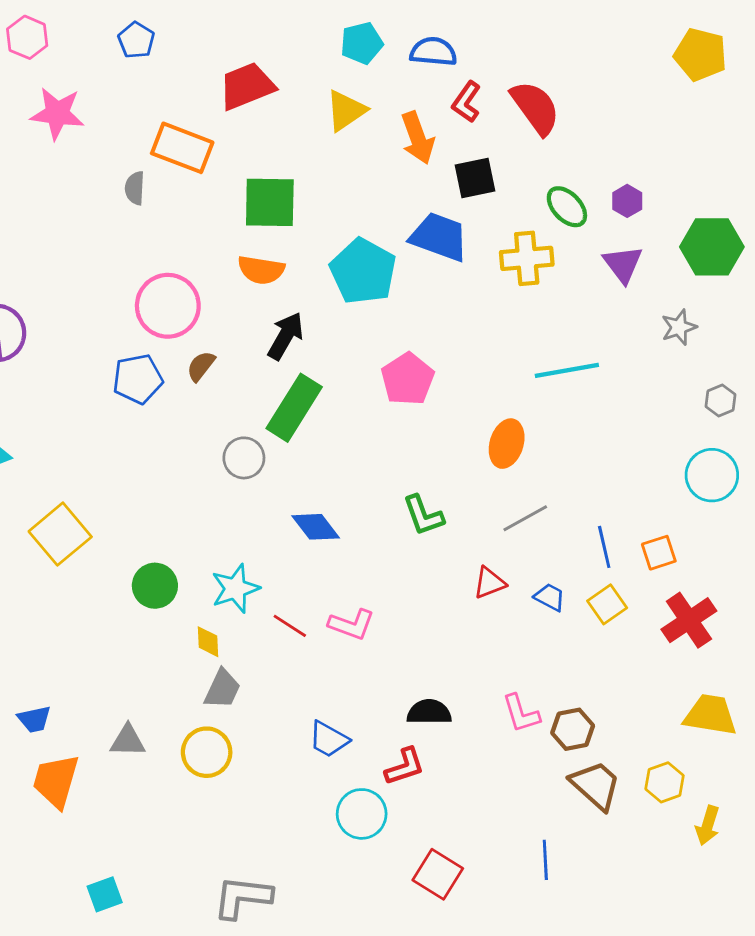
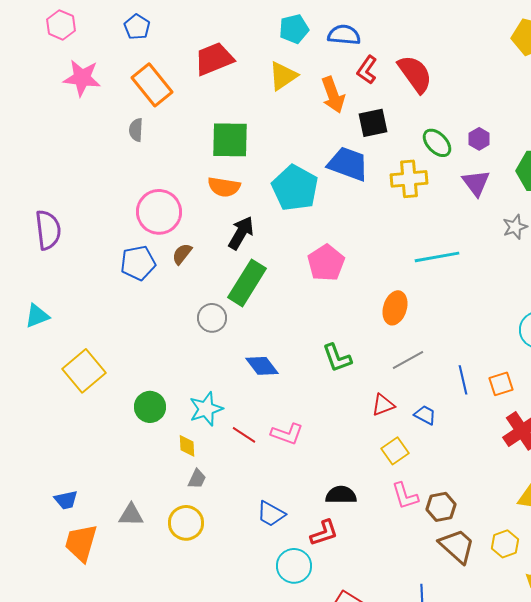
orange rectangle: (182, 148) -> (152, 85), moved, turned 30
yellow square: (607, 604) -> (395, 451), moved
gray trapezoid: (222, 689) -> (197, 479), size x0.7

